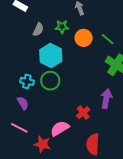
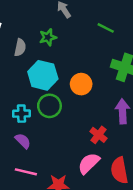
orange circle: (84, 38) -> (81, 84), moved
green line: (108, 39) -> (106, 28), moved
pink semicircle: (60, 128) -> (89, 163), moved

